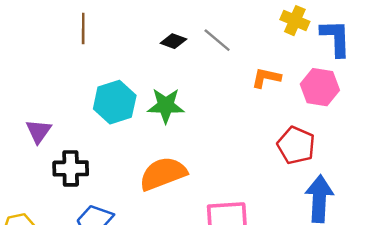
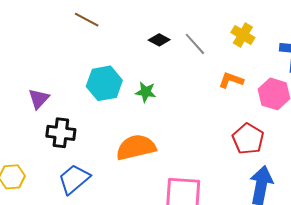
yellow cross: (295, 21) -> (243, 35), moved
brown line: (83, 28) -> (87, 20), turned -70
green star: (166, 106) -> (146, 92), size x0.7

